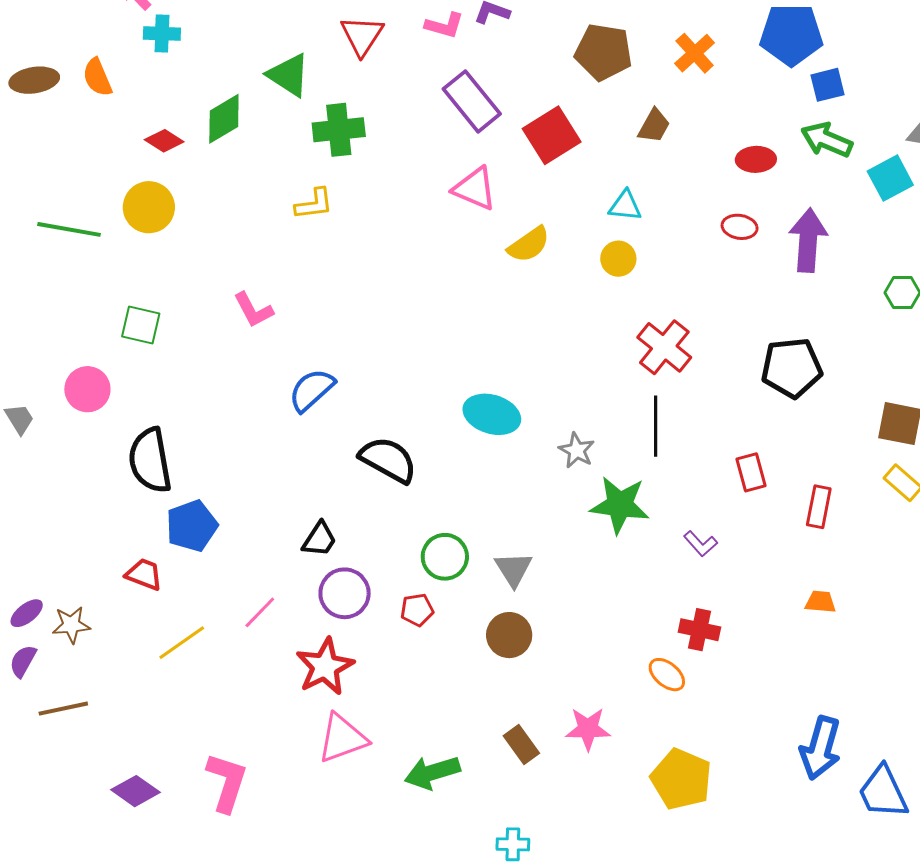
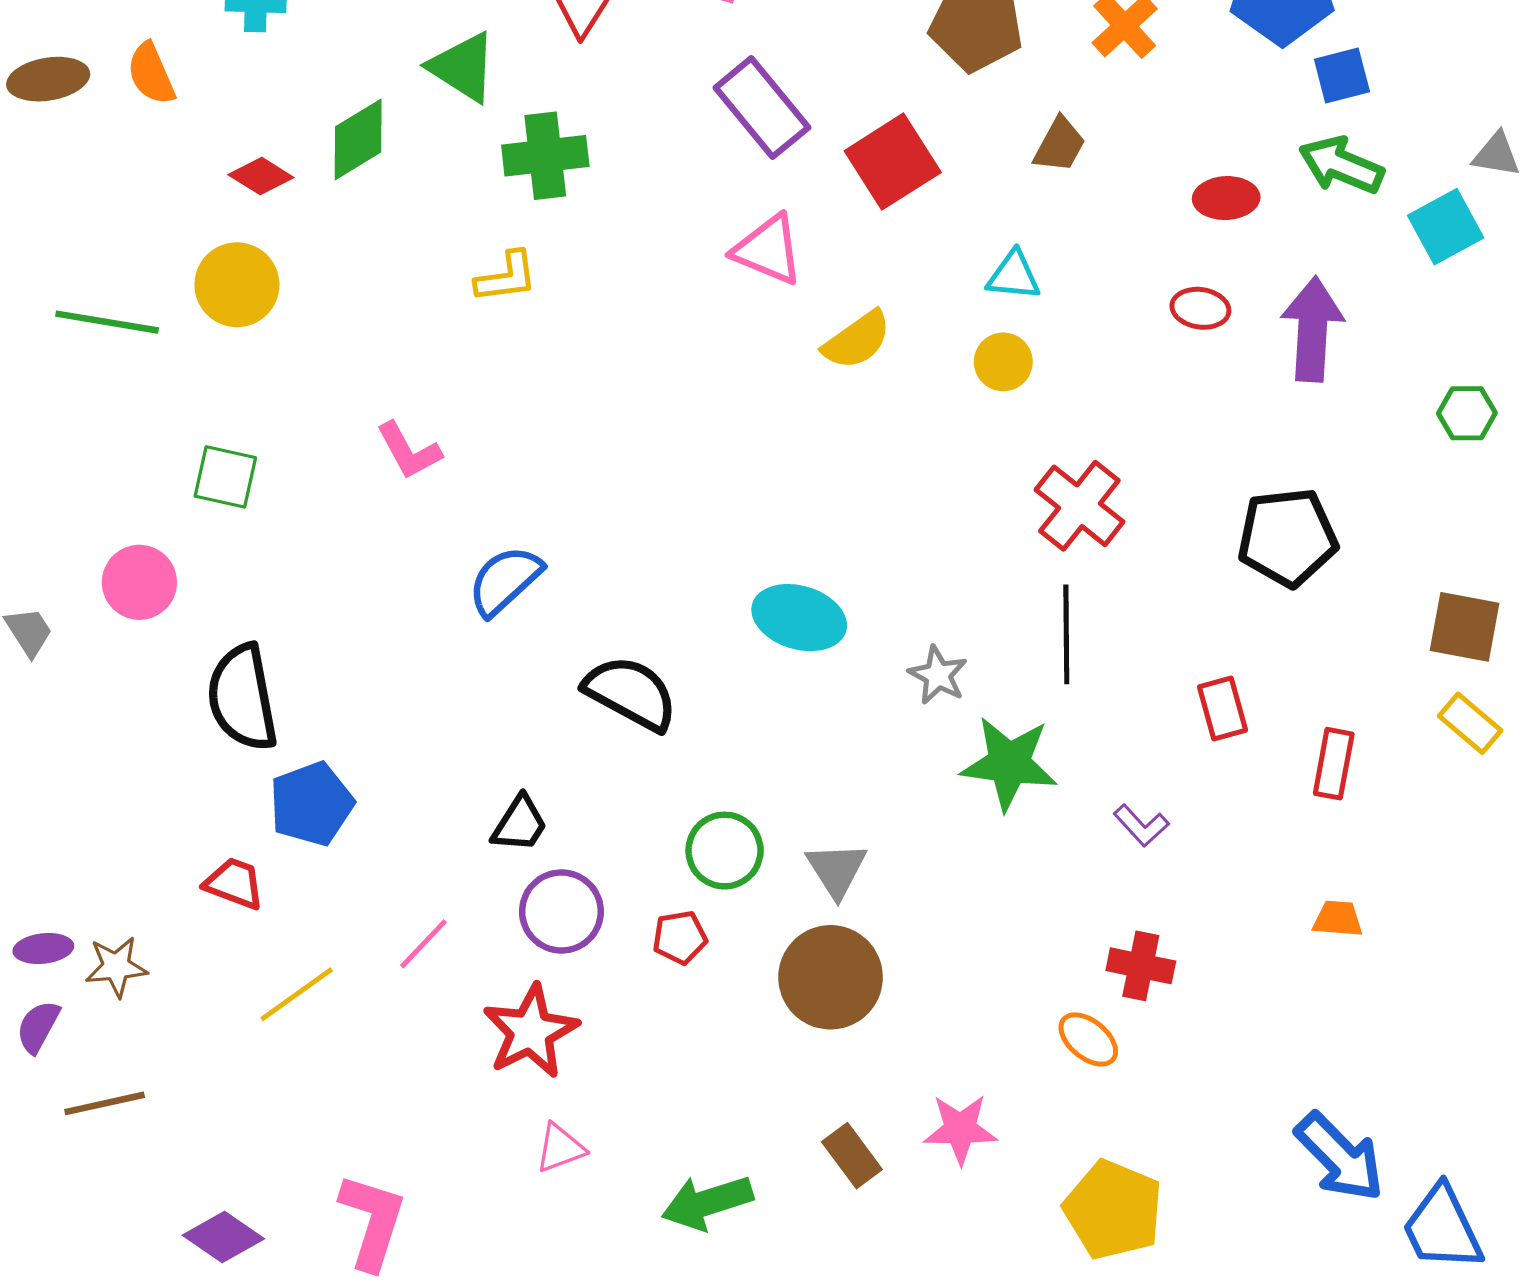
purple ellipse: (27, 613) -> (43, 949), turned 32
brown circle: (509, 635) -> (831, 977), size x1.4
pink triangle: (342, 738) -> (560, 1148), size x0.6
blue arrow: (820, 748) -> (1340, 1157), turned -60

